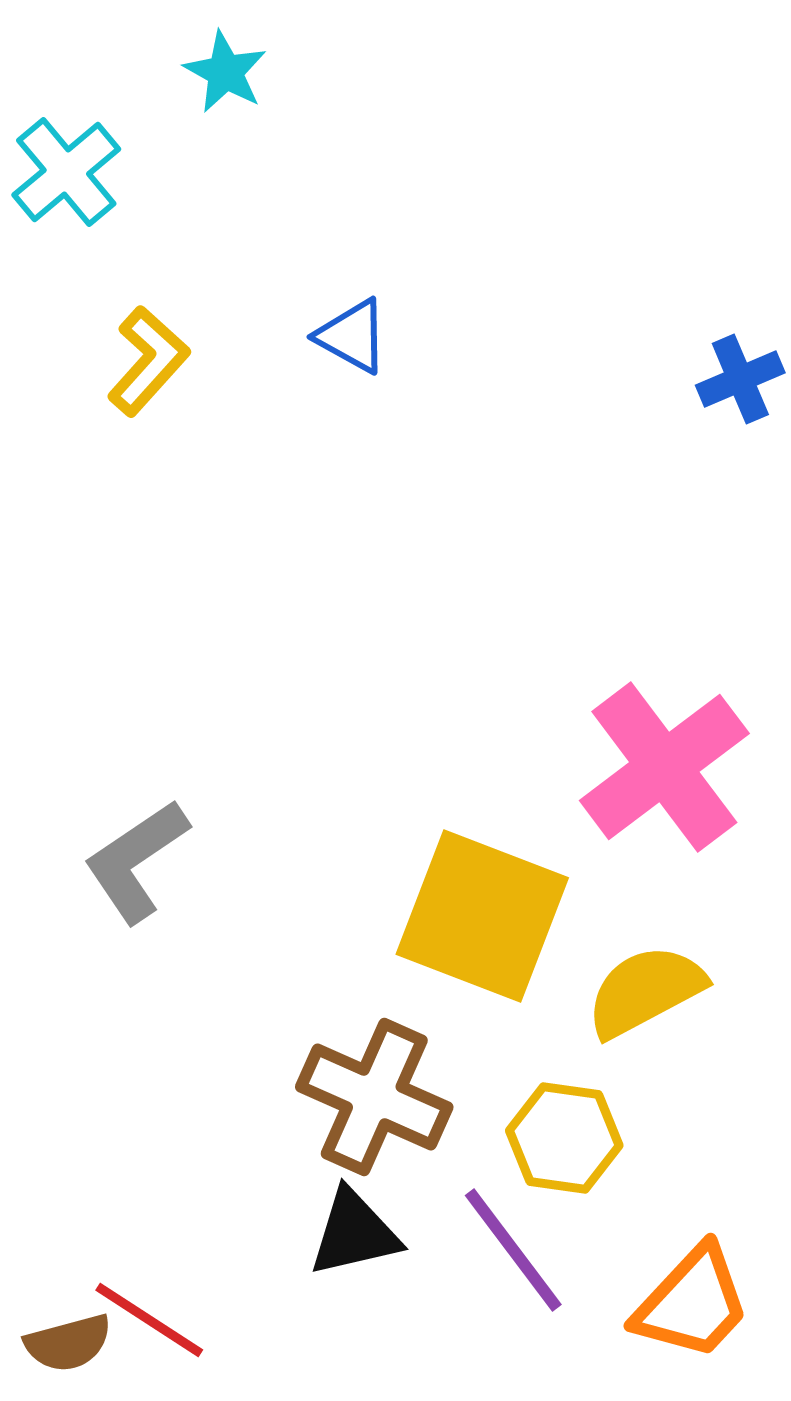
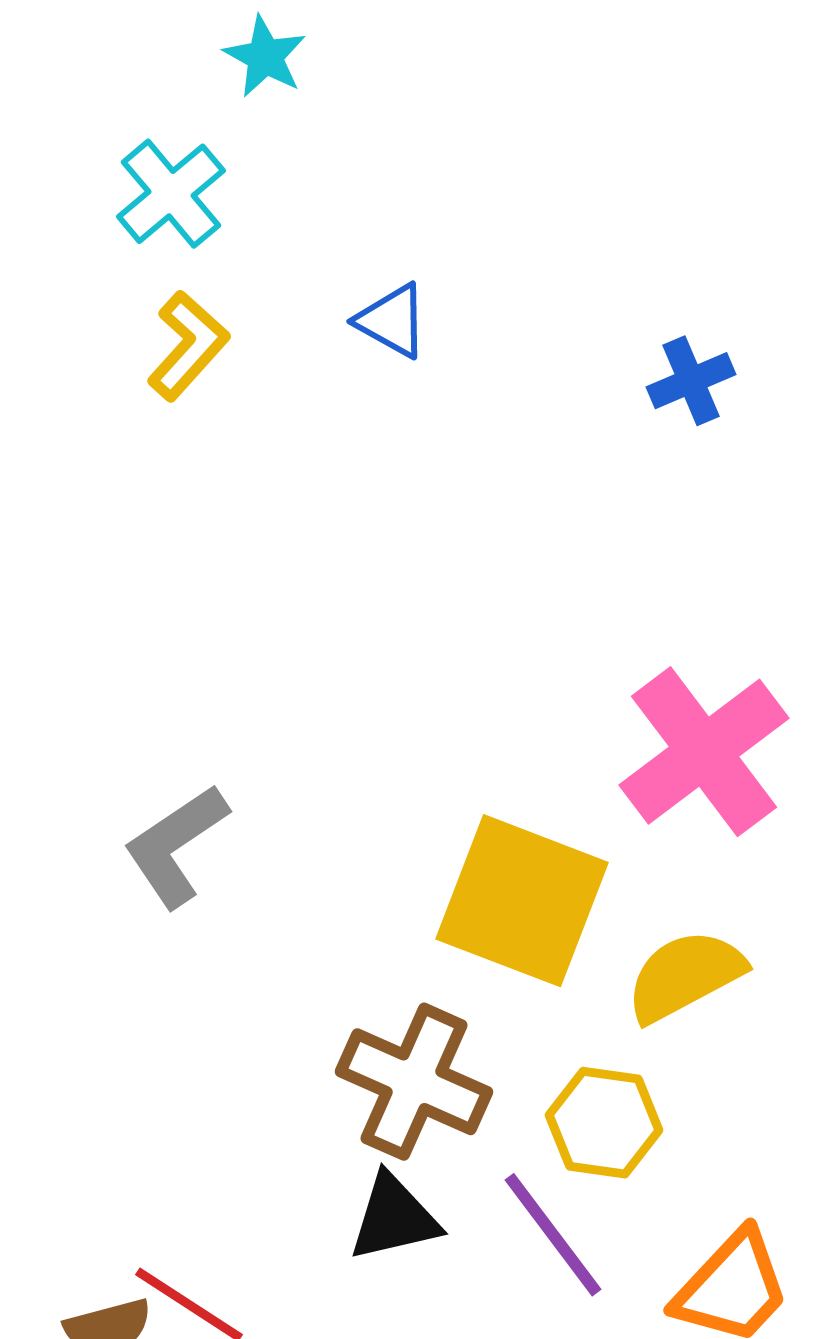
cyan cross: (66, 172) -> (171, 194), moved
blue cross: (740, 379) -> (691, 381), moved

